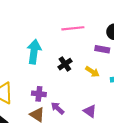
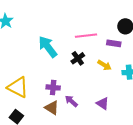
pink line: (73, 28) -> (86, 36), moved
cyan arrow: (34, 52) -> (48, 47), turned -45

